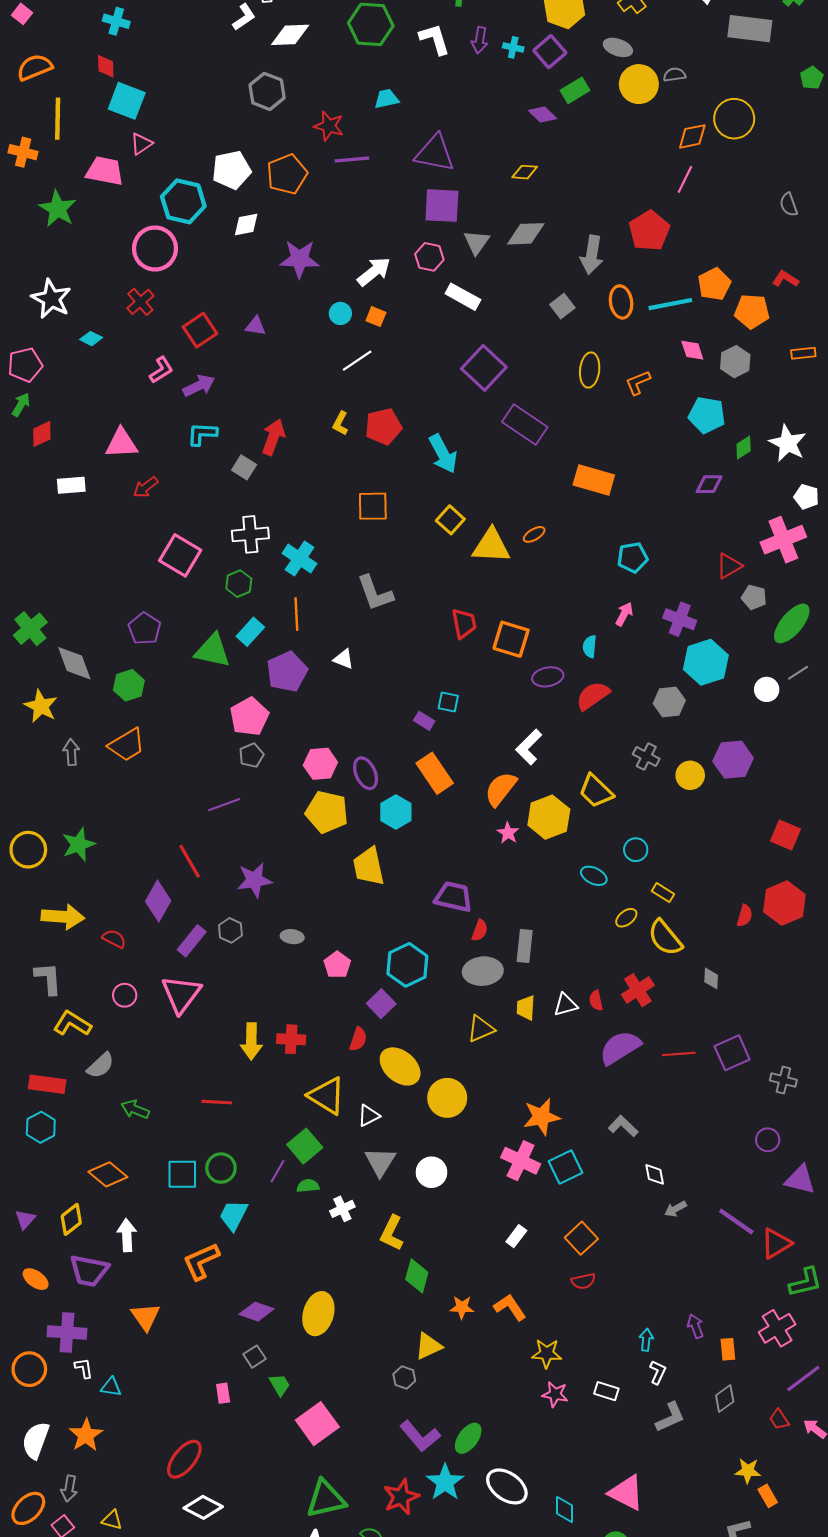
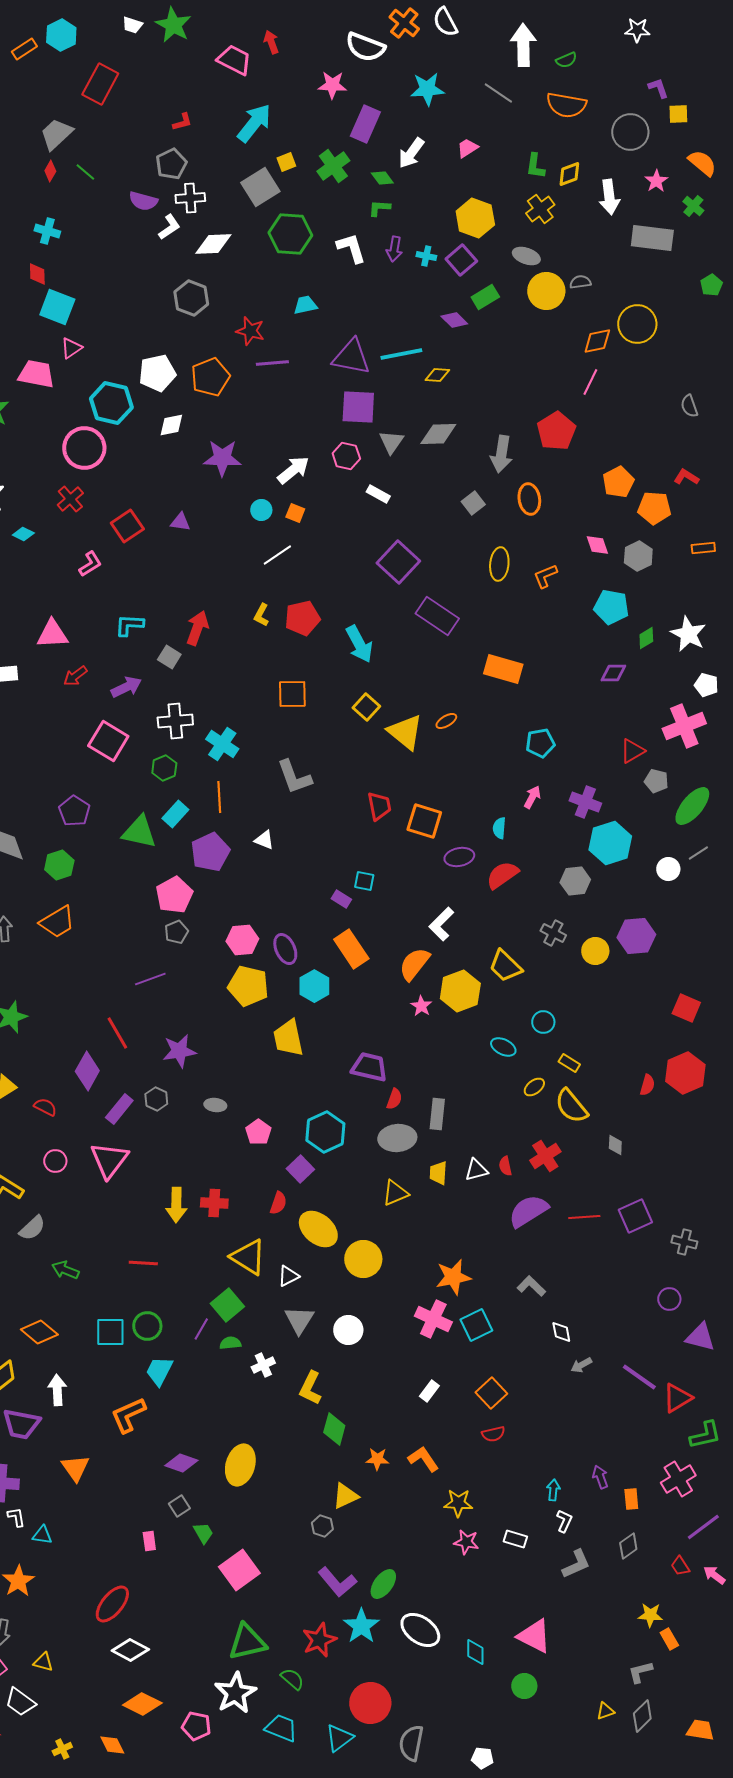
white rectangle: (463, 297) -> (378, 494), size x0.7
cyan line: (670, 304) -> (401, 354), moved
purple arrow: (199, 386) -> (126, 687), moved
yellow triangle: (491, 546) -> (405, 732), turned 36

